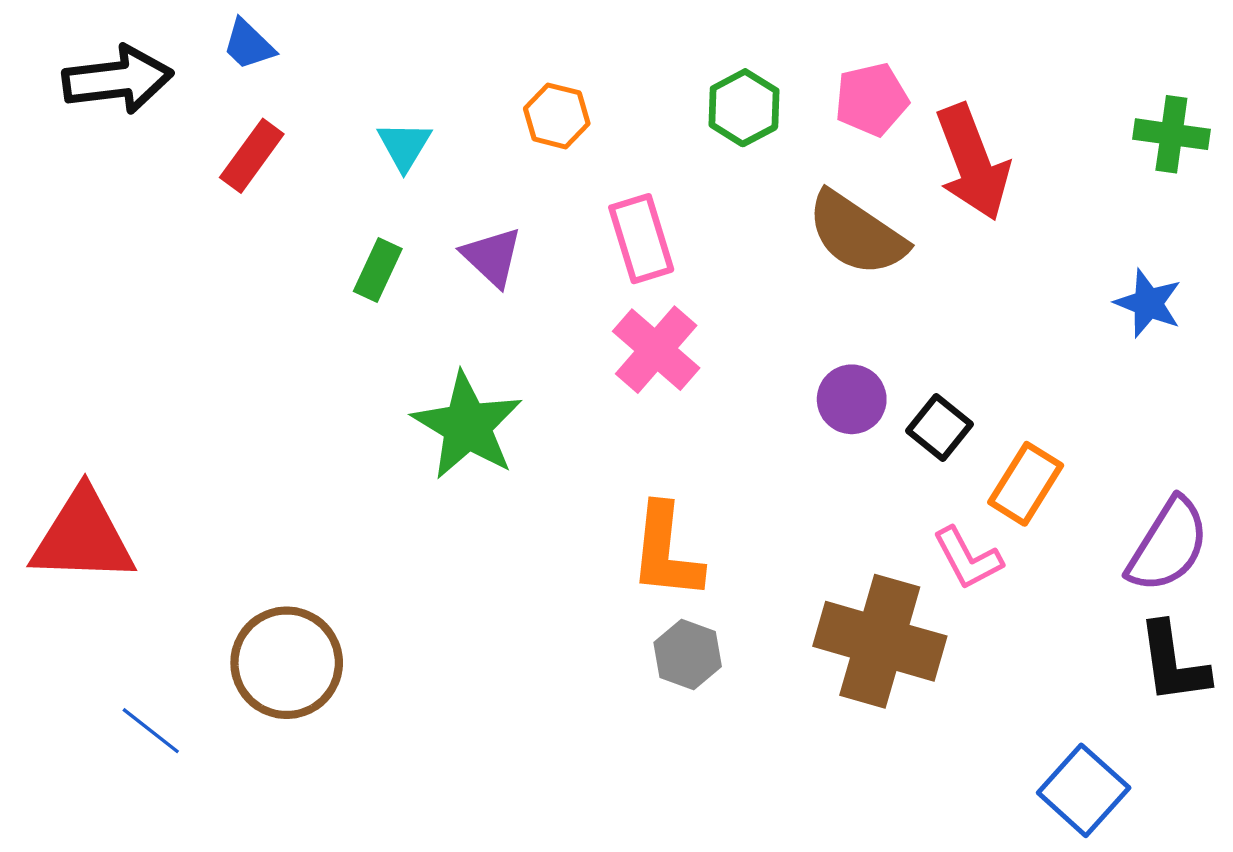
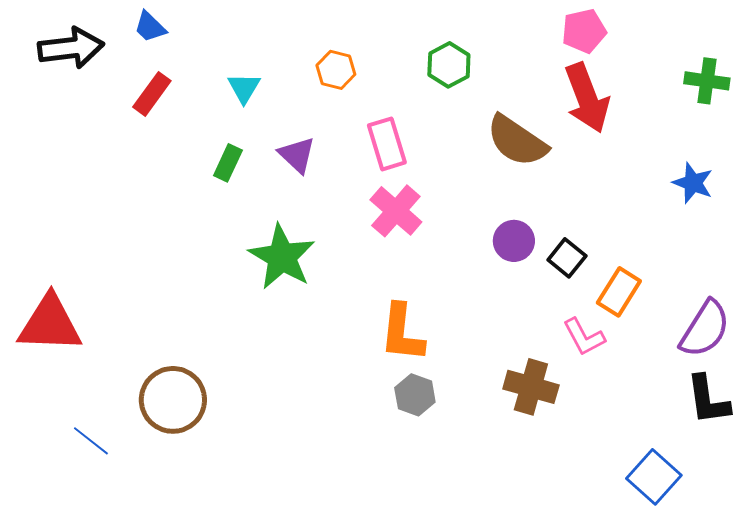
pink pentagon: (872, 99) -> (584, 31), moved
brown cross: (880, 641) -> (531, 387), size x0.7

